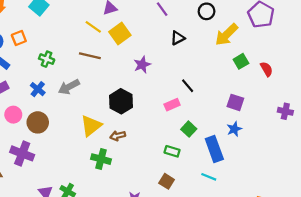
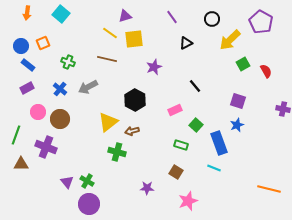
yellow square: (120, 34) -> (134, 39), turned 30
pink rectangle: (172, 105) -> (175, 110), moved

